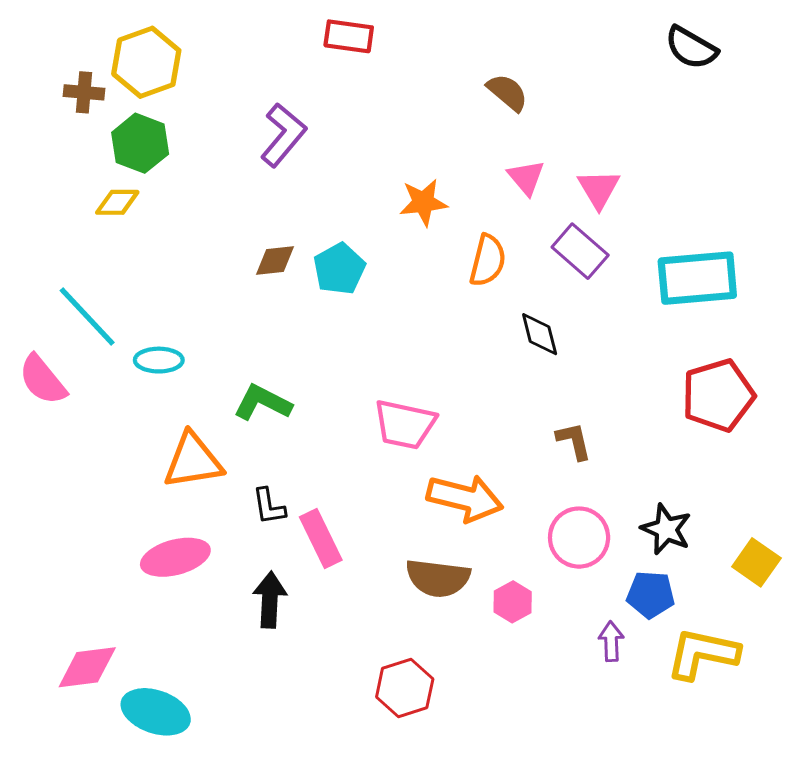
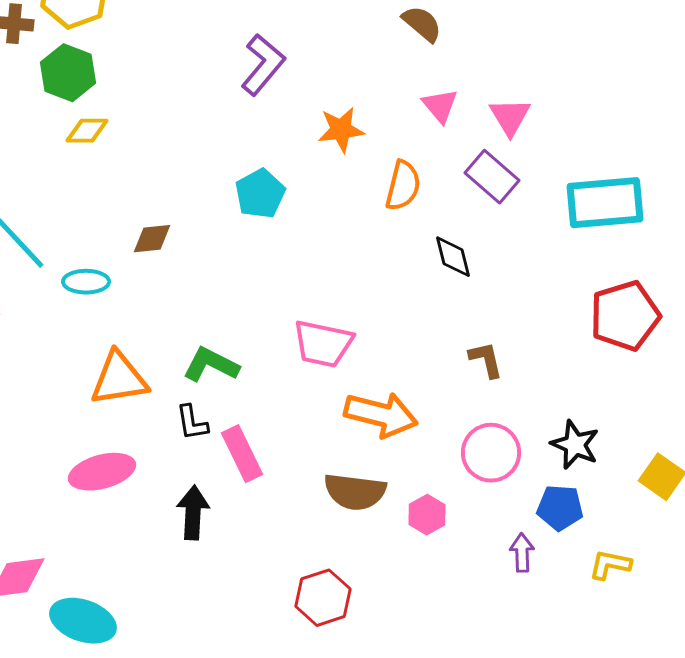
purple L-shape: (283, 135) -> (263, 65), moved
yellow diamond: (117, 202) -> (87, 131), moved
brown diamond: (275, 260) -> (152, 239), moved
green L-shape: (263, 403) -> (211, 365), moved
yellow L-shape: (703, 654) -> (610, 565), size x0.6

